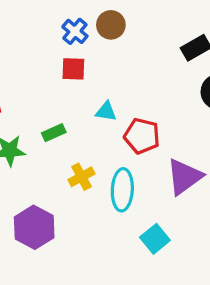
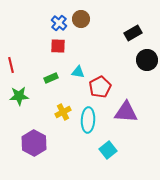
green rectangle: (54, 133) -> (51, 78), moved
red pentagon: (142, 136) -> (100, 87), turned 30
purple triangle: (184, 177) -> (126, 112), turned 40

